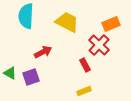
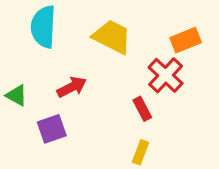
green triangle: (10, 73) -> (17, 95), moved
yellow rectangle: (84, 91) -> (140, 152), turned -48

